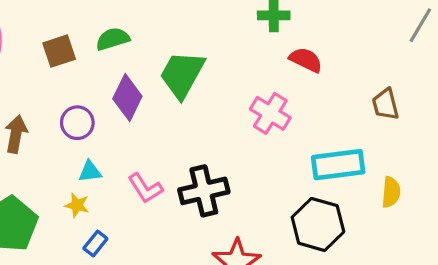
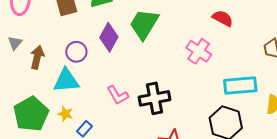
cyan triangle: (90, 172) -> (66, 81), moved, size x1.8
yellow star: (77, 205) -> (65, 114), moved

